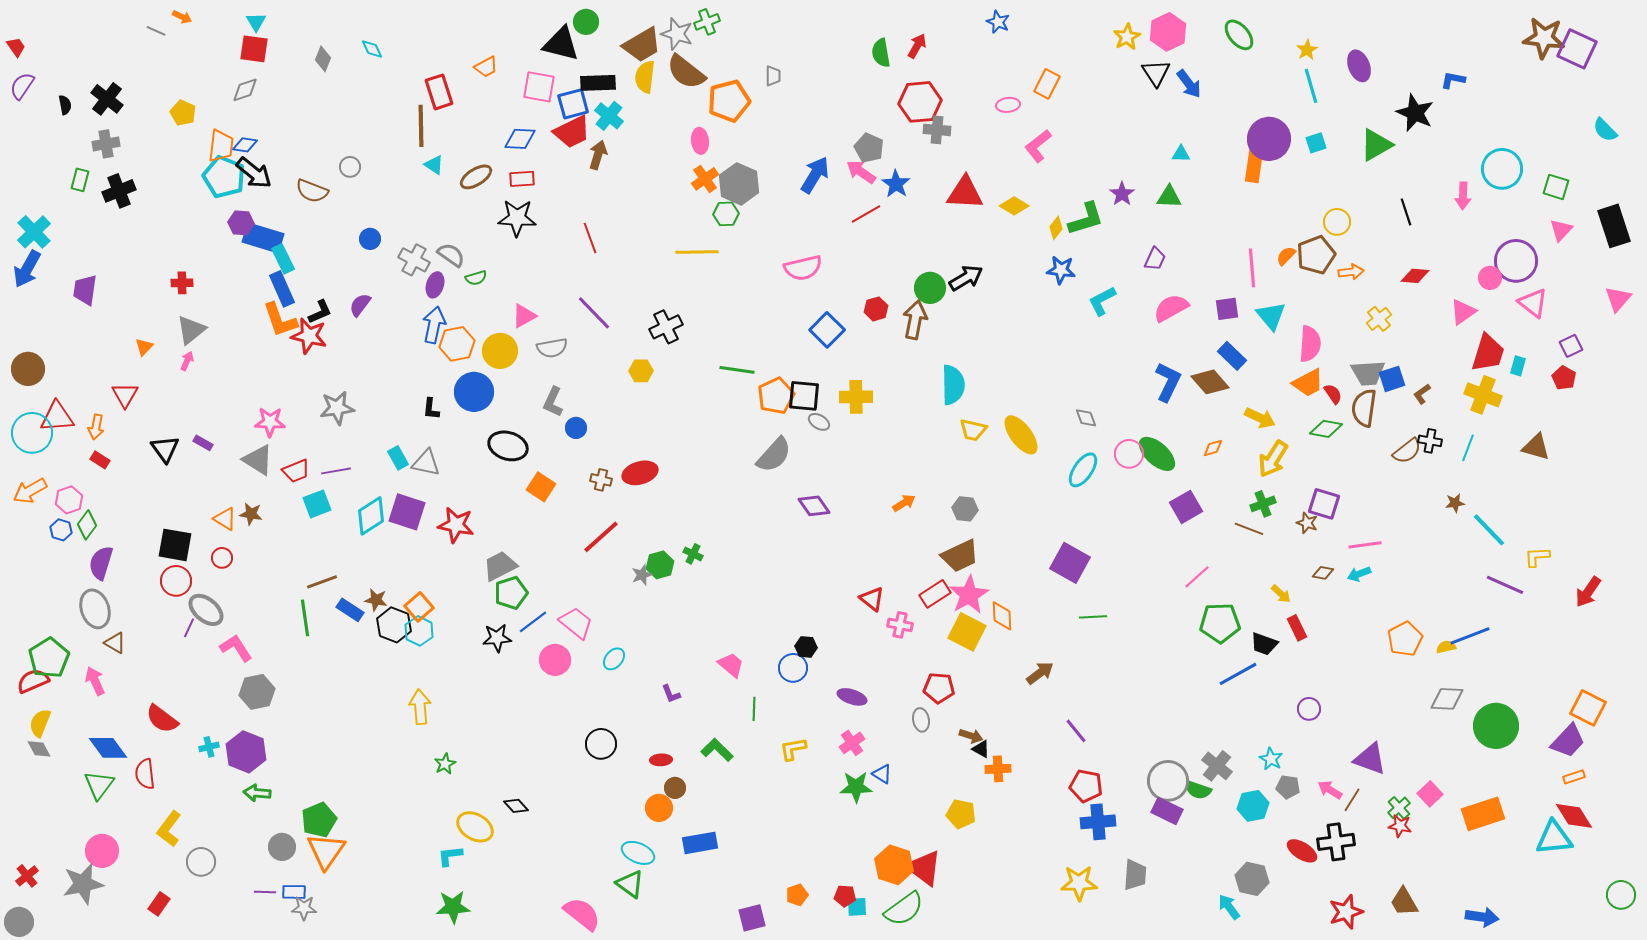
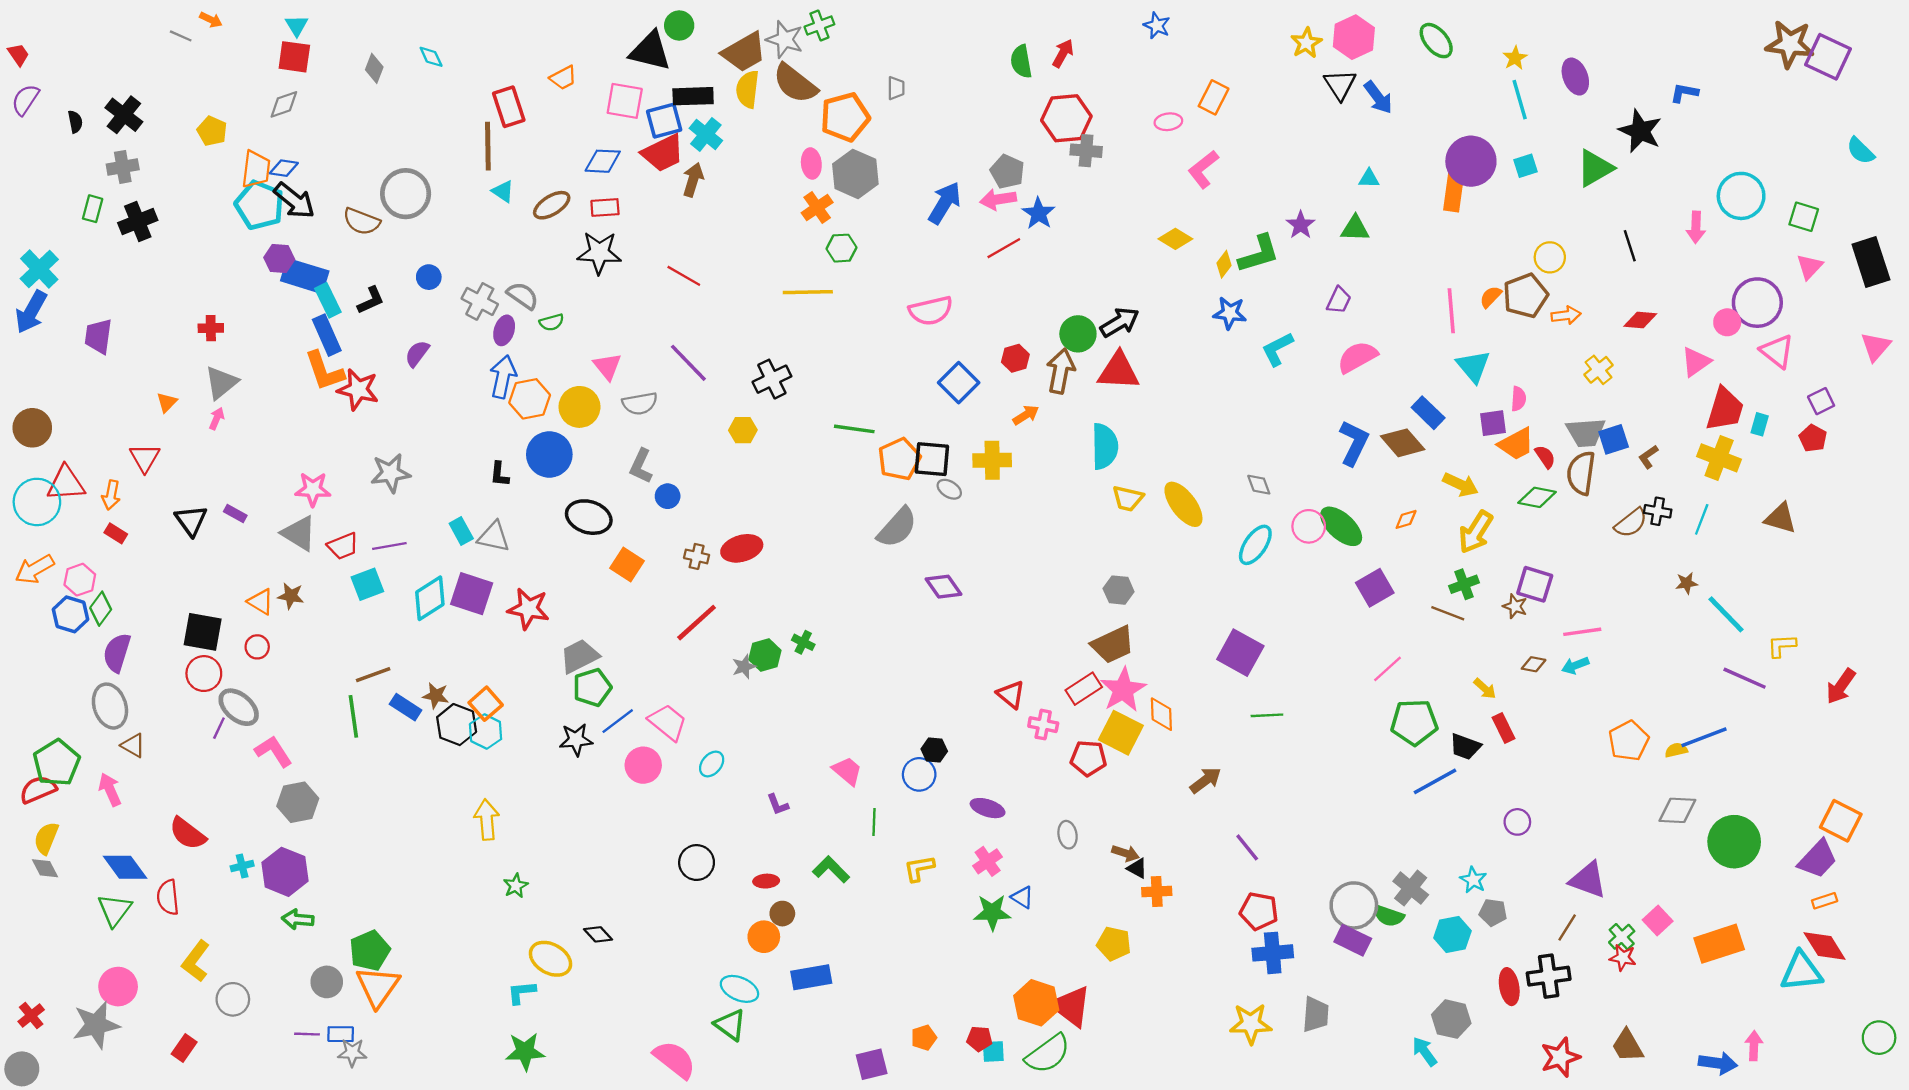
gray circle: (350, 167) -> (406, 194), size x2.0
pink arrow: (861, 172) -> (998, 199), turned -44
gray hexagon: (739, 184) -> (855, 174), moved
red triangle: (965, 193) -> (1119, 371), moved
red line: (590, 238) -> (684, 276), turned -40
purple square: (1227, 309) -> (1493, 423), moved
black L-shape: (320, 312) -> (371, 300), moved
pink triangle: (524, 316) -> (607, 366), turned -40
pink semicircle: (1310, 344) -> (1518, 399), size x0.6
orange arrow: (904, 503) -> (1026, 415), moved
blue hexagon: (61, 530) -> (71, 614), size x1.4
red pentagon: (939, 688) -> (1088, 758), moved
pink arrow: (1330, 790) -> (1754, 1046), moved, turned 60
red ellipse: (1302, 851) -> (1509, 987), turned 48

